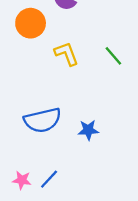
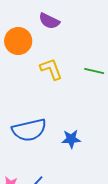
green line: (113, 56) -> (94, 71), turned -36

